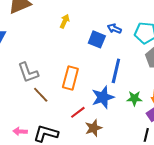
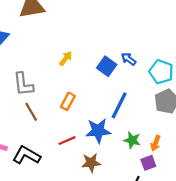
yellow arrow: (65, 21) -> (66, 58), moved
orange rectangle: (70, 78) -> (68, 101), size x0.7
brown star: (93, 128) -> (91, 163), moved

